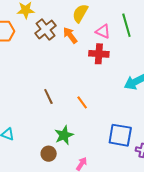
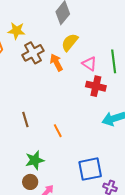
red cross: (99, 54) -> (96, 86), moved
blue square: (120, 135) -> (90, 169), turned -30
brown circle: (49, 154) -> (30, 182), moved

